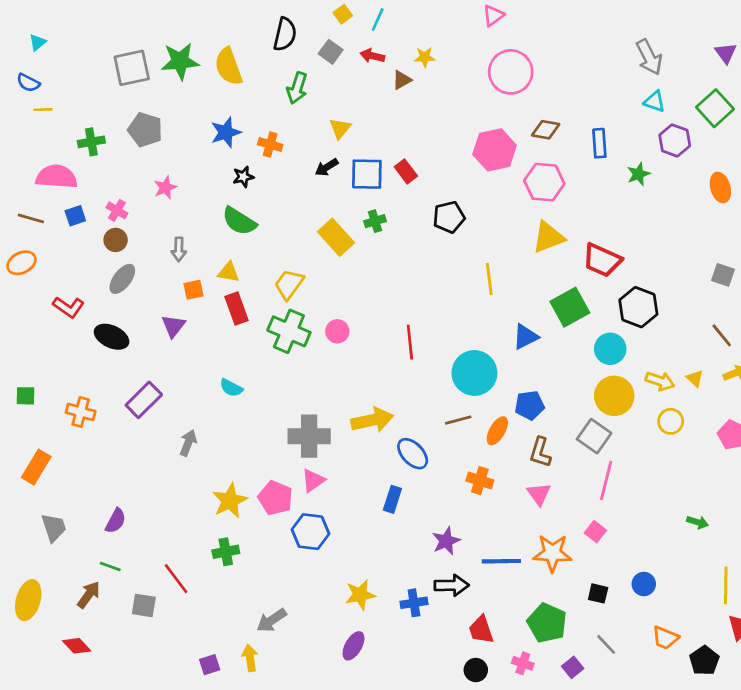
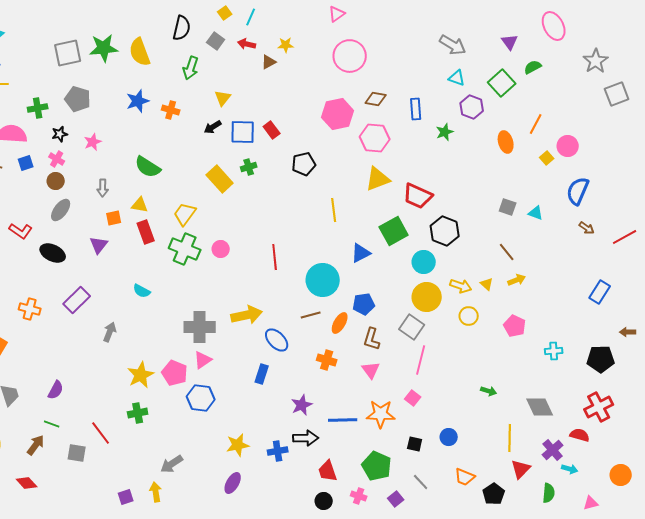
gray arrow: (649, 57) -> (453, 45), turned -32
black star: (243, 177) -> (60, 134), moved

